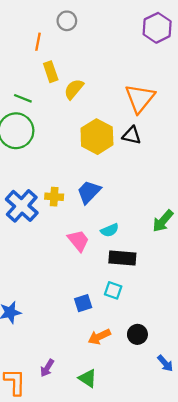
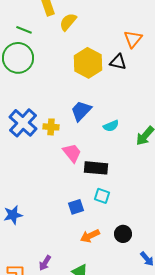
orange triangle: (140, 98) -> (133, 39), moved, size x0.7
yellow cross: (54, 197) -> (51, 127), moved
cyan semicircle: (110, 230) -> (111, 126), moved
black rectangle: (122, 258) -> (96, 168), moved

